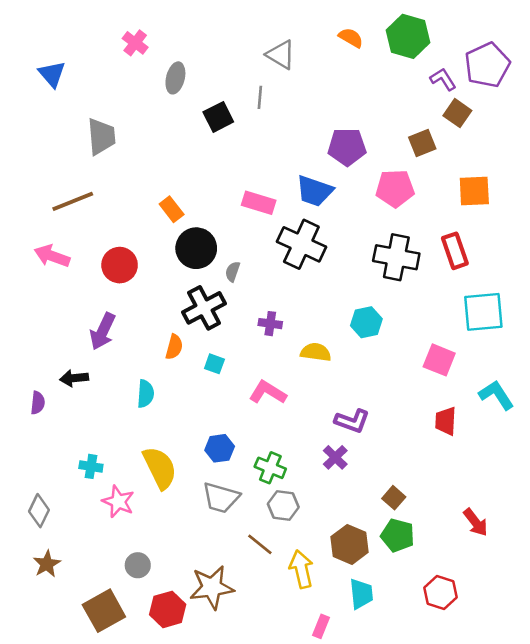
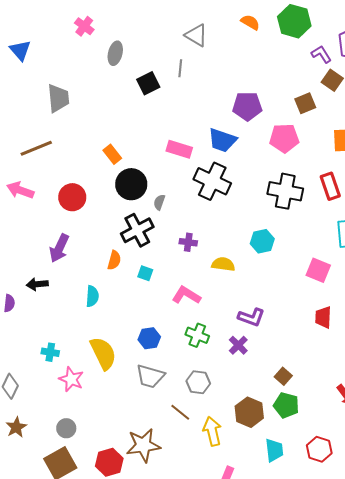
green cross: (270, 468) -> (197, 335), moved
gray circle: (138, 565) -> (66, 428), moved
cyan trapezoid: (361, 594) -> (274, 450), moved

